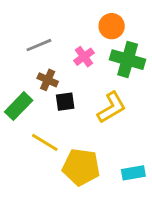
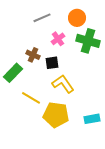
gray line: (39, 45) -> (42, 18), moved
black square: (65, 102) -> (52, 63), moved
yellow L-shape: (112, 108) -> (63, 84), moved, turned -95

